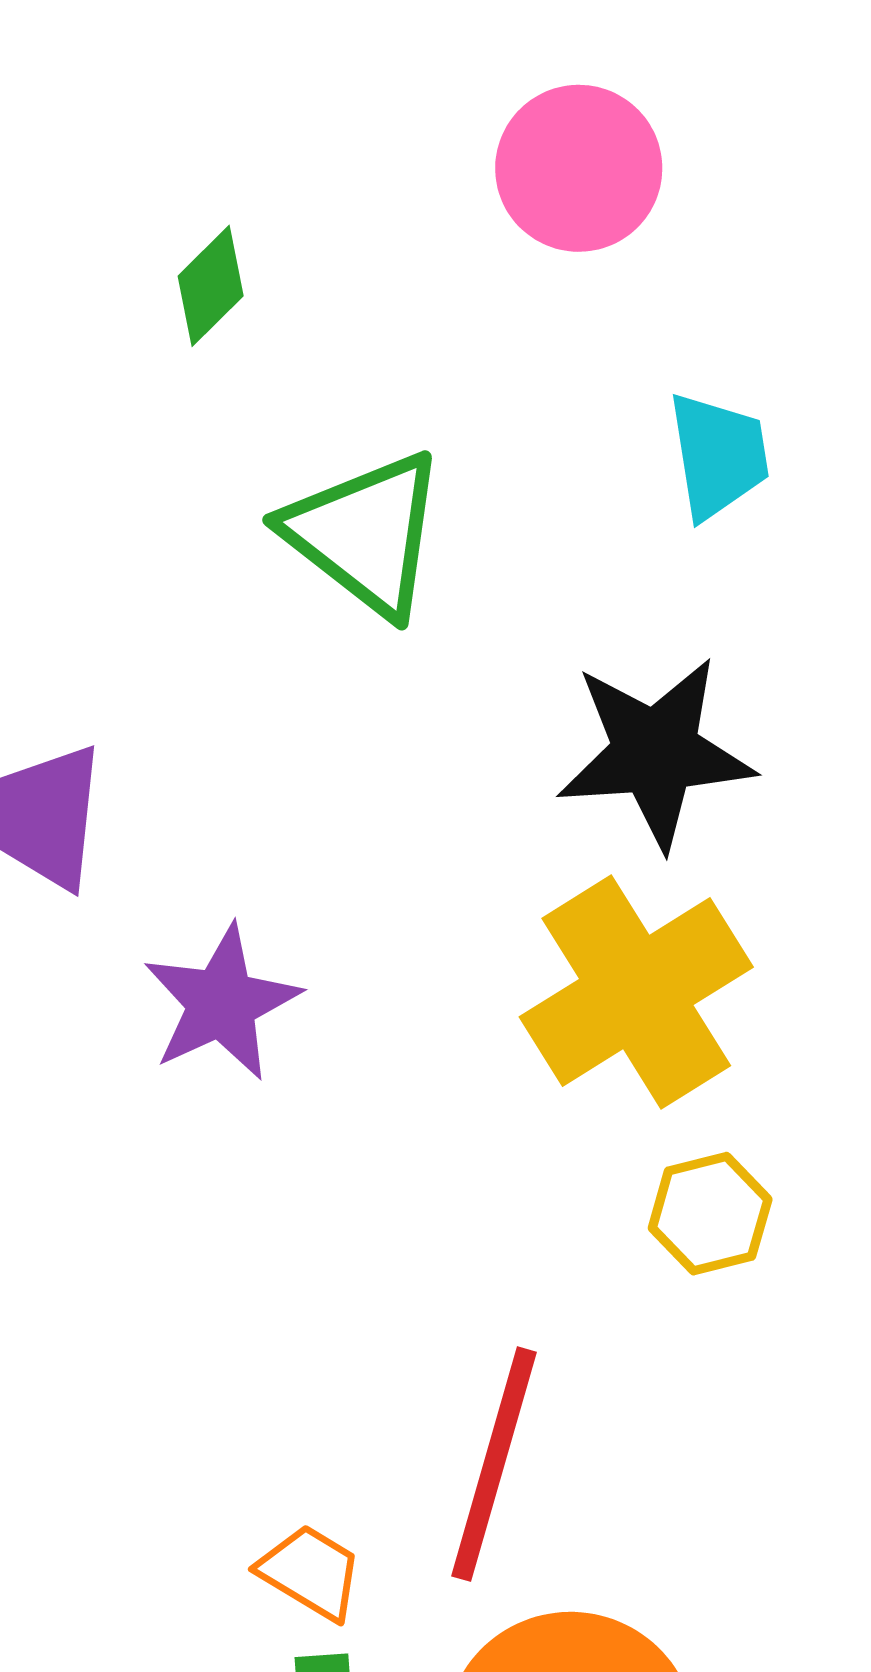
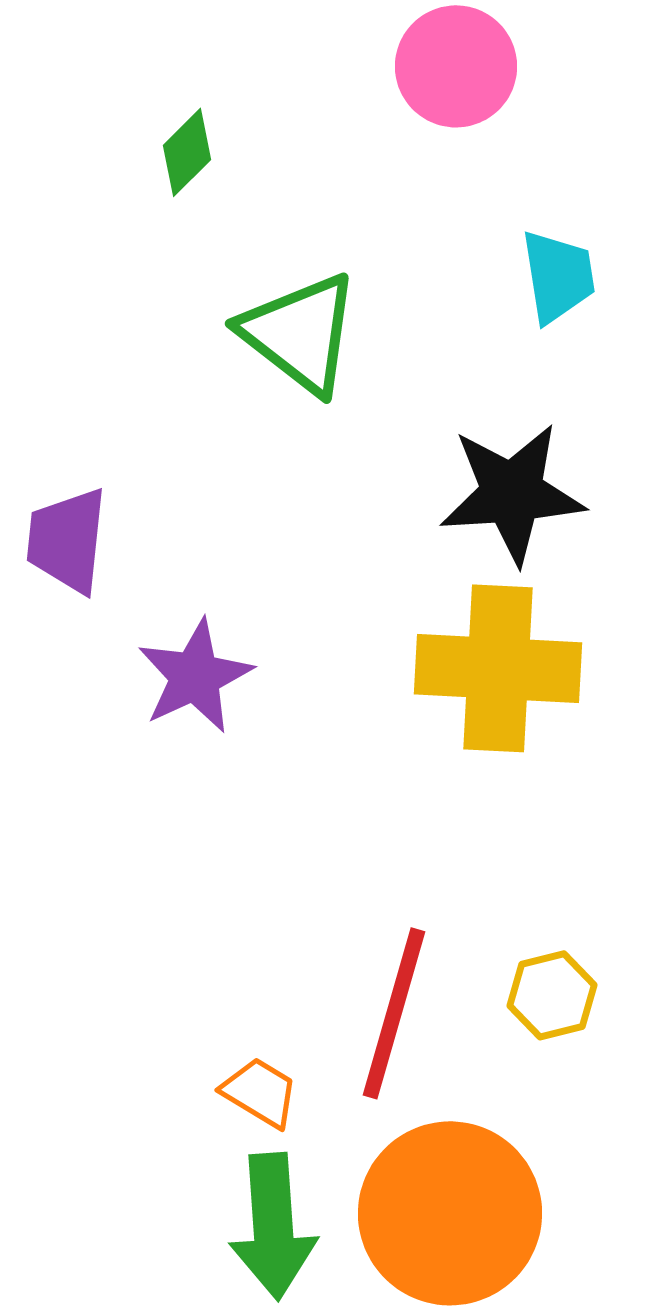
yellow cross: (636, 992) -> (498, 668), turned 35
yellow hexagon: (710, 1214) -> (552, 995), moved

